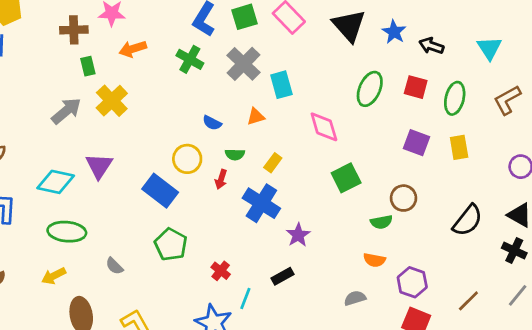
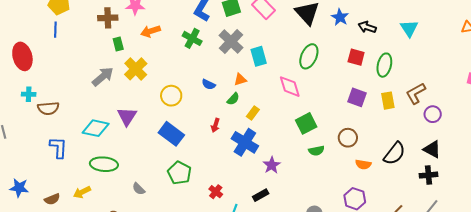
green ellipse: (370, 89) -> (309, 56), moved
brown L-shape: (507, 100) -> (416, 93), moved
green semicircle: (235, 154) -> (233, 99), moved, turned -48
yellow circle: (187, 159) -> (171, 96), moved
green semicircle: (381, 222) -> (316, 151), moved
black cross: (514, 251) -> (428, 175), turned -30
orange semicircle: (374, 260) -> (363, 164), moved
yellow arrow: (54, 276) -> (82, 192), moved

